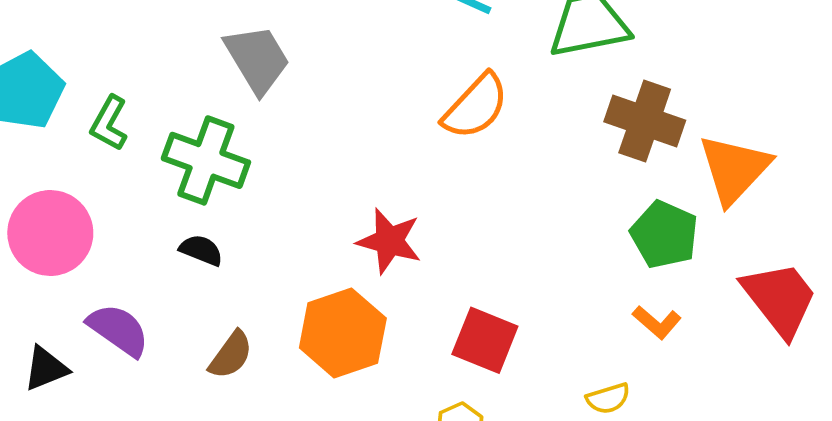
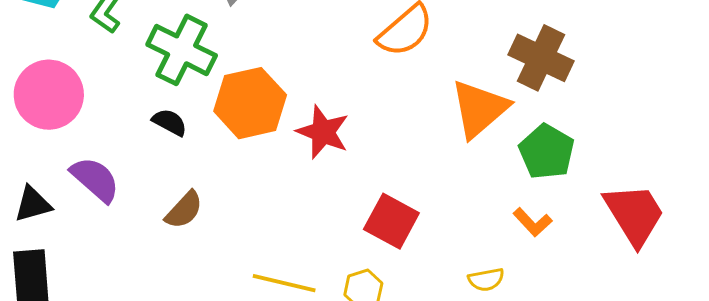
orange triangle: (734, 169) -> (479, 109), moved
orange hexagon: (343, 333) -> (250, 103), moved

